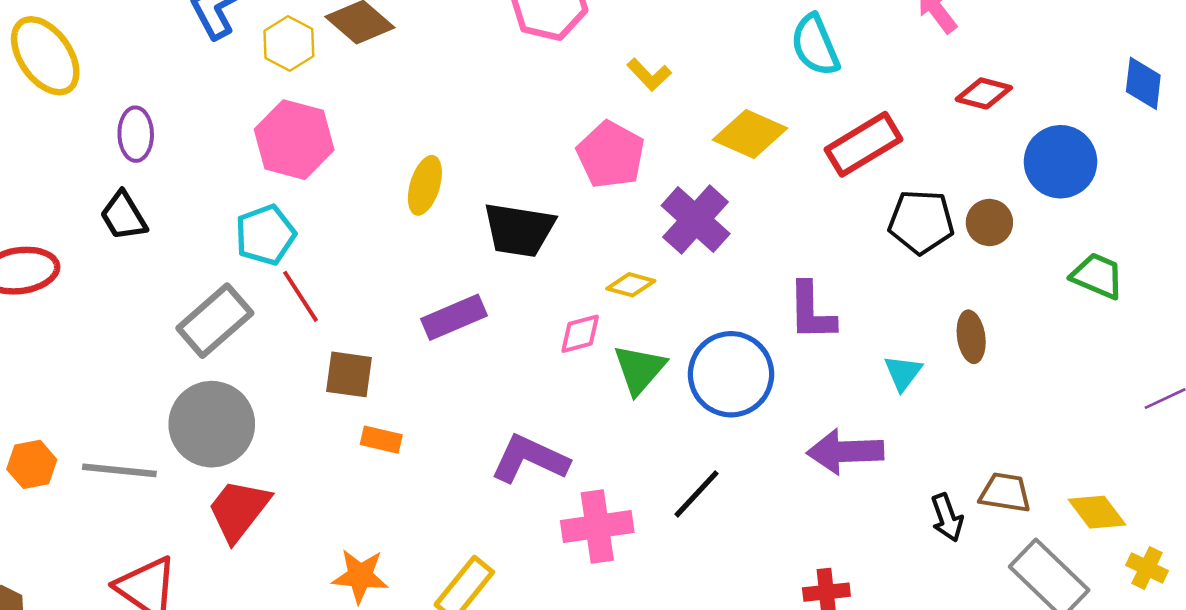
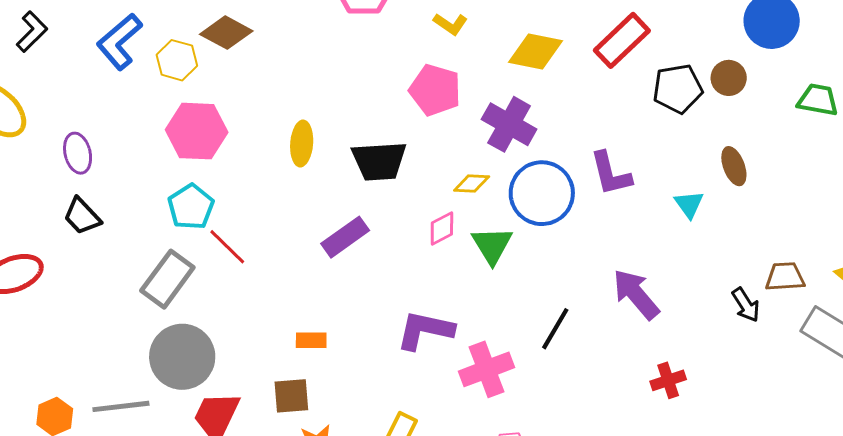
brown square: (349, 374) -> (291, 396), moved
blue circle: (731, 374) -> (542, 193), moved
purple arrow: (845, 452) -> (636, 294), moved, turned 64

